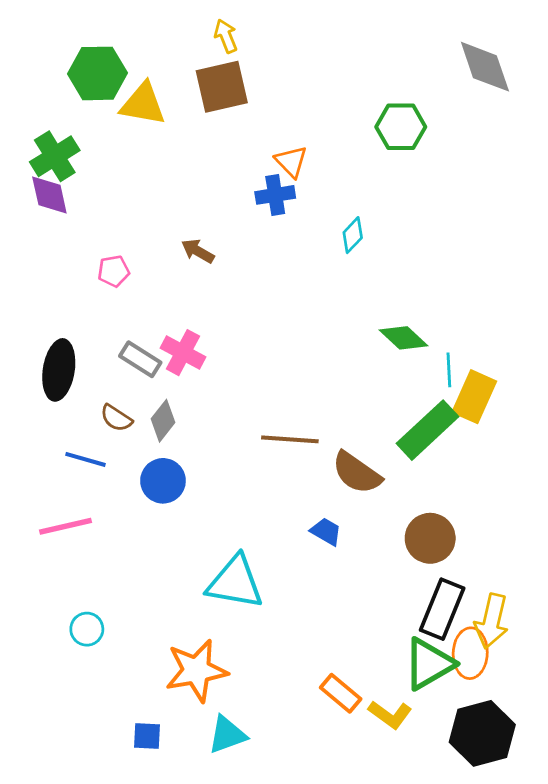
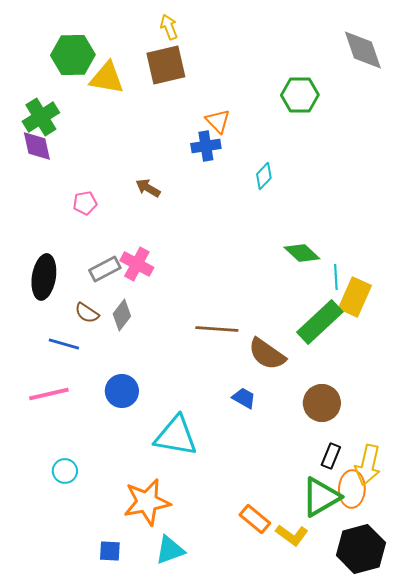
gray rectangle: (140, 359) -> (105, 269), turned -60
blue circle: (163, 481) -> (122, 391), moved
black rectangle: (442, 609) -> (331, 456), size x0.6

